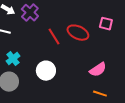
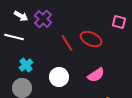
pink square: (106, 24) -> (119, 22), moved
pink semicircle: (98, 70) -> (96, 75), moved

